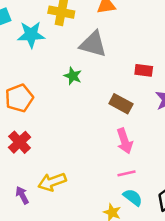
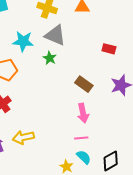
cyan star: (31, 35) -> (23, 41), moved
gray triangle: (93, 44) -> (55, 35), moved
red rectangle: (144, 70) -> (109, 49), moved

